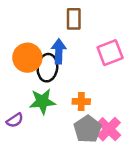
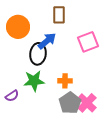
blue arrow: (59, 51) -> (47, 41), turned 48
orange circle: (27, 58) -> (18, 27), moved

